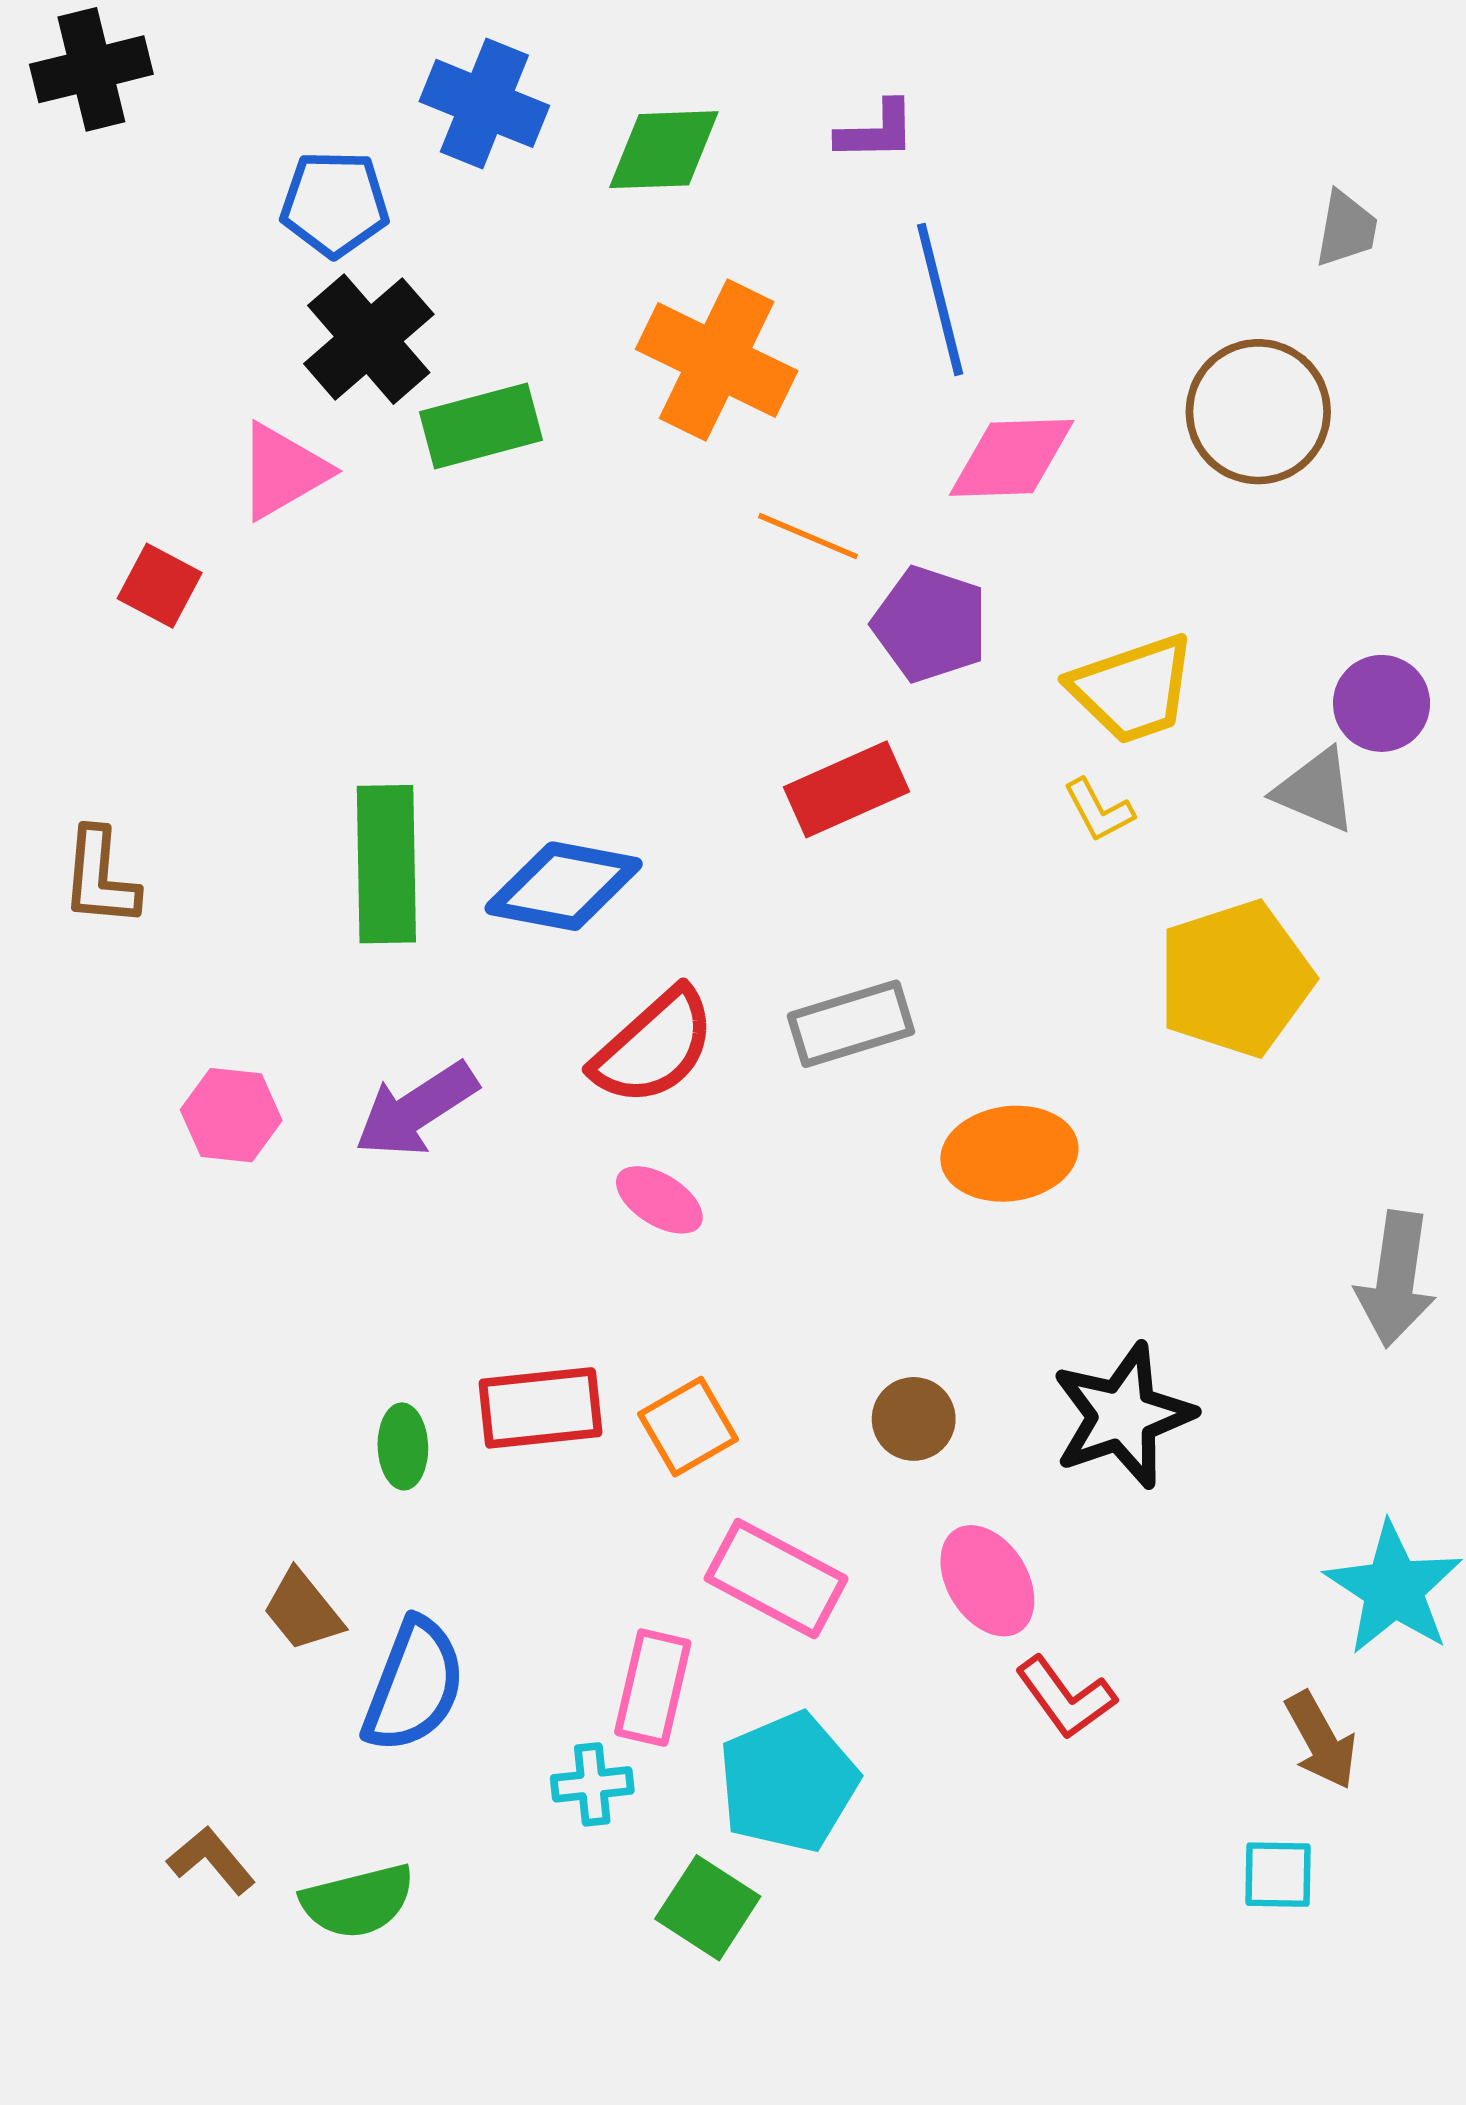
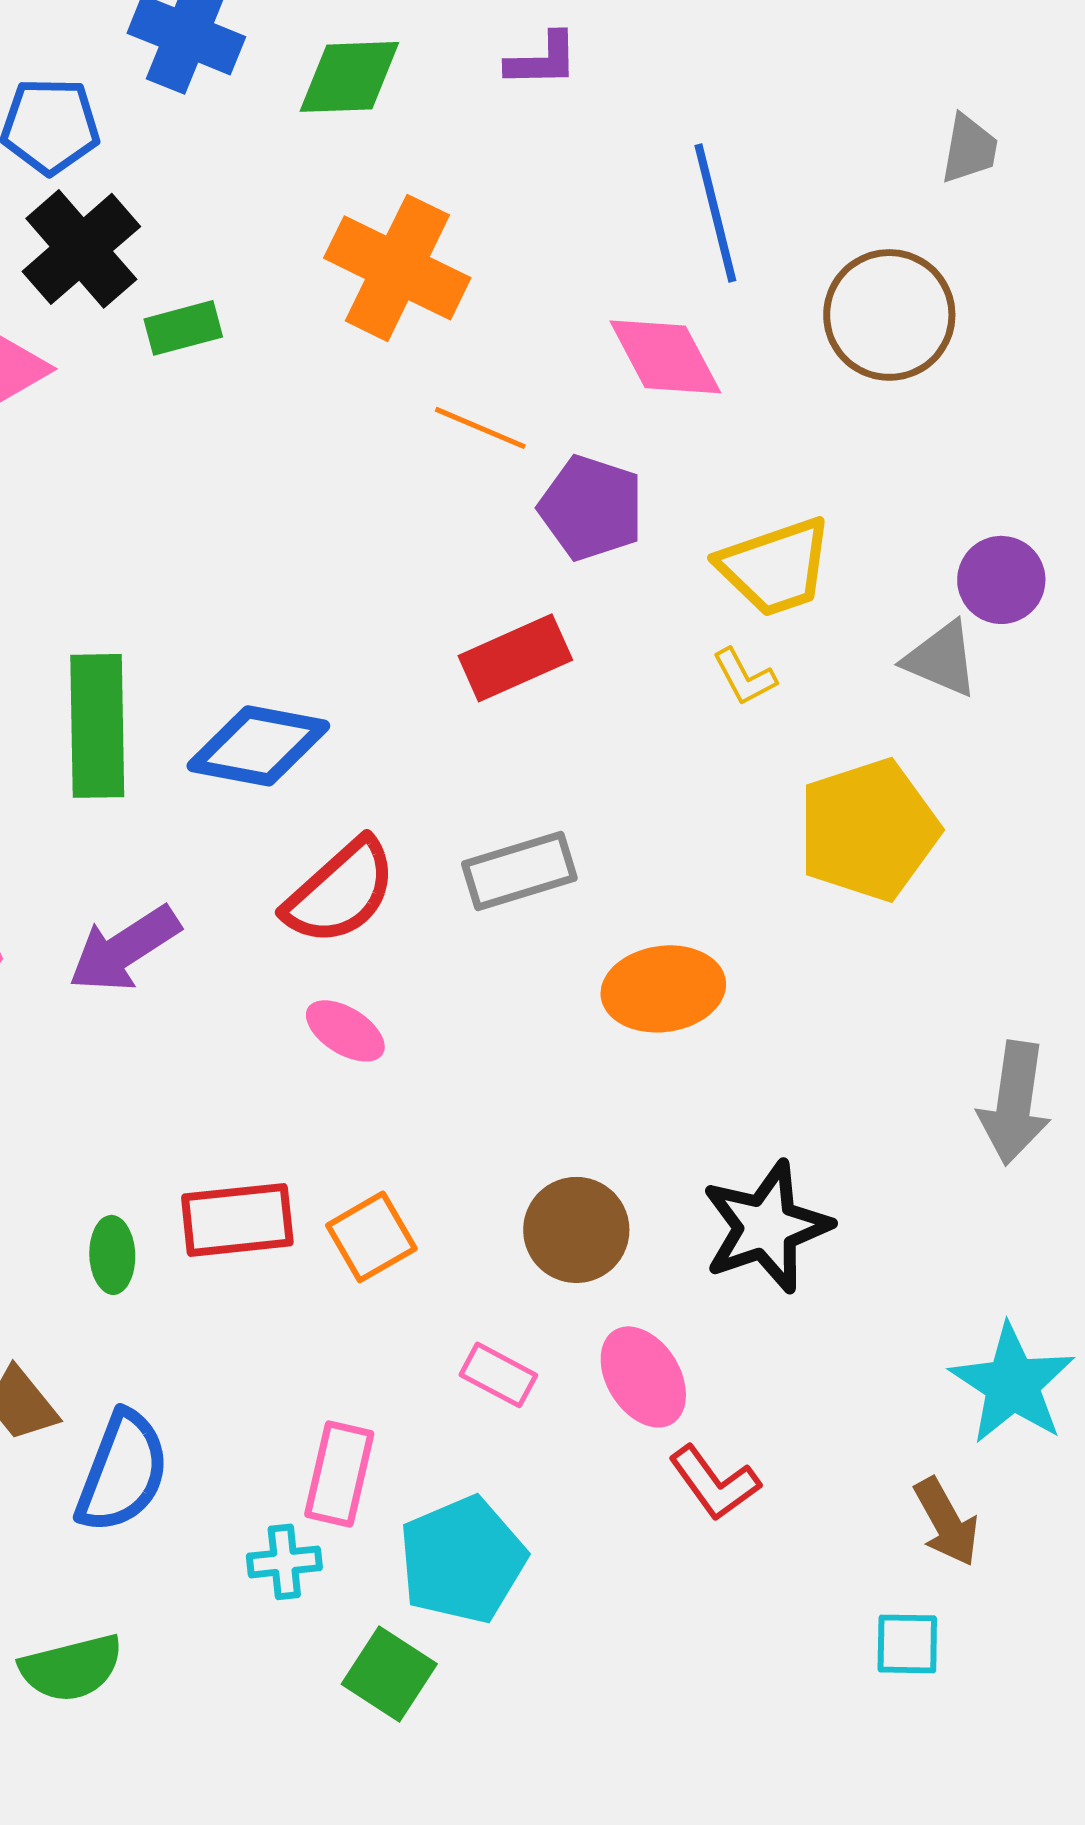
blue line: (940, 299) -> (715, 213), moved
green rectangle: (481, 426) -> (183, 328), size x0.7
pink diamond: (1012, 458) -> (665, 357), turned 64
brown circle: (914, 1419) -> (576, 1230), size x1.4
pink rectangle: (776, 1579) -> (498, 1375), moved, size x0.6

